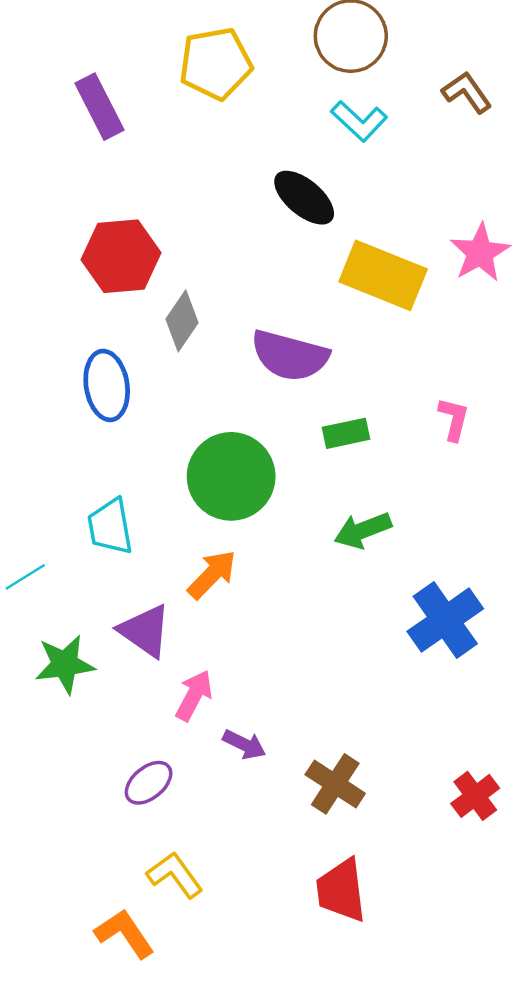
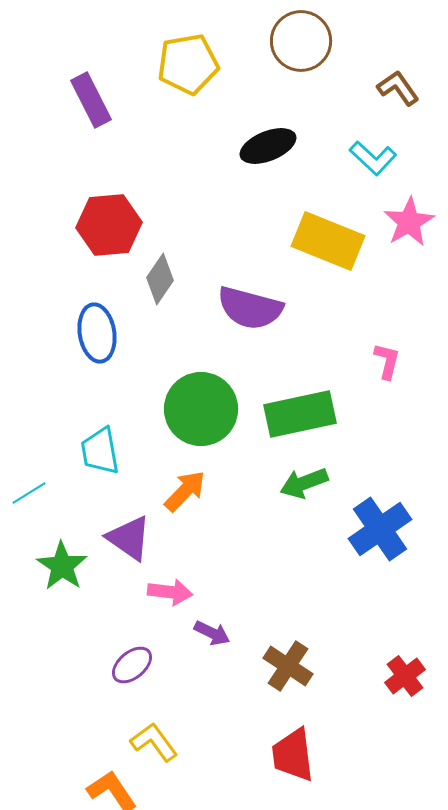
cyan L-shape: (359, 121) -> (373, 158), moved
black ellipse: (304, 198) -> (268, 146), moved, turned -62
green rectangle: (346, 433) -> (300, 414), moved, size x1.8
green arrow: (363, 530) -> (304, 483), moved
green star: (65, 664) -> (62, 566), turned -30
pink arrow: (194, 695) -> (170, 592), turned 69

